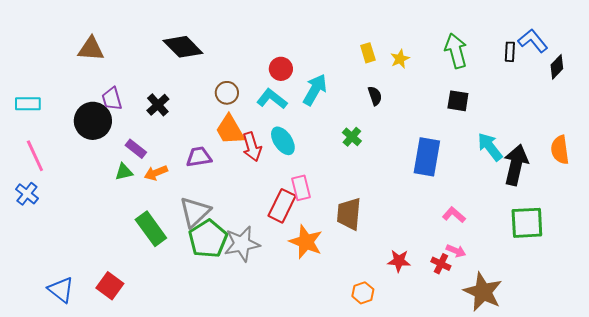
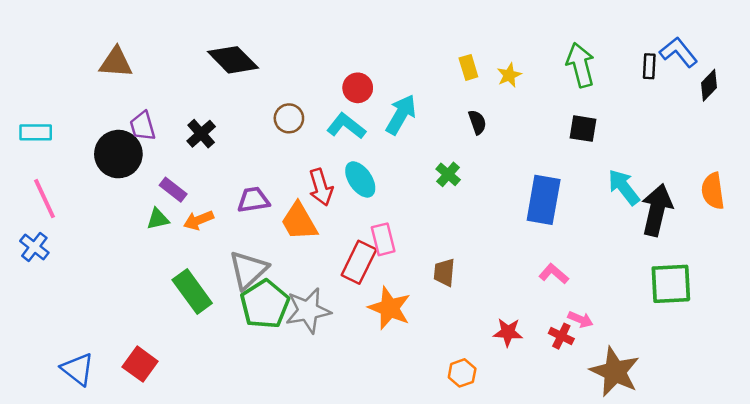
orange trapezoid: (230, 130) -> (299, 221), moved
brown trapezoid: (349, 214) -> (444, 272), size x0.7
pink L-shape: (454, 215) -> (554, 274), moved

